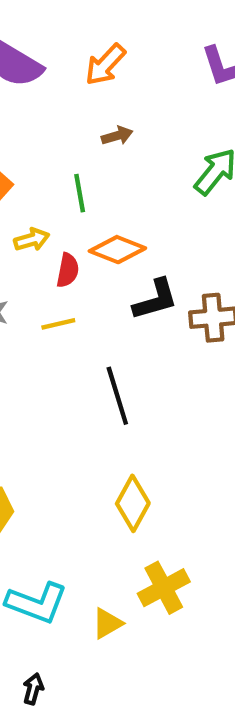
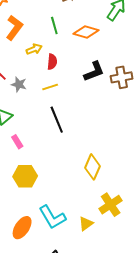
orange diamond: (117, 250) -> (86, 32), moved
black line: (117, 396) -> (57, 120), moved
cyan L-shape: (37, 603) -> (52, 217), turned 44

